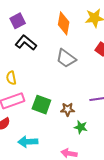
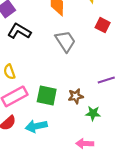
gray trapezoid: (66, 58) -> (65, 41), turned -150
cyan arrow: (28, 142) -> (36, 126), moved

